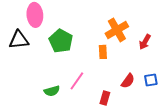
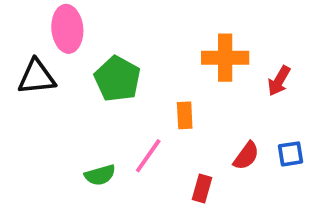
orange cross: (117, 30) -> (225, 58), turned 30
orange rectangle: (103, 52) -> (185, 115), moved

